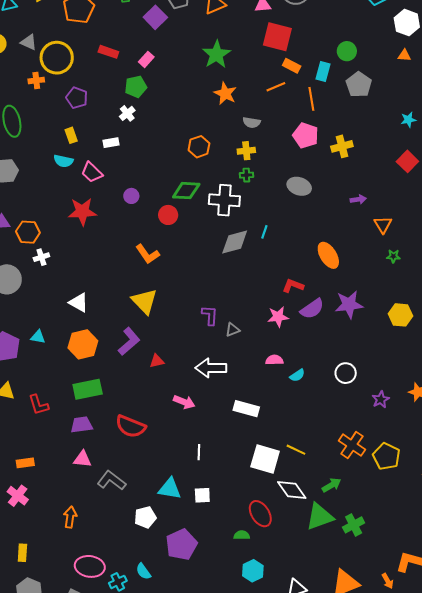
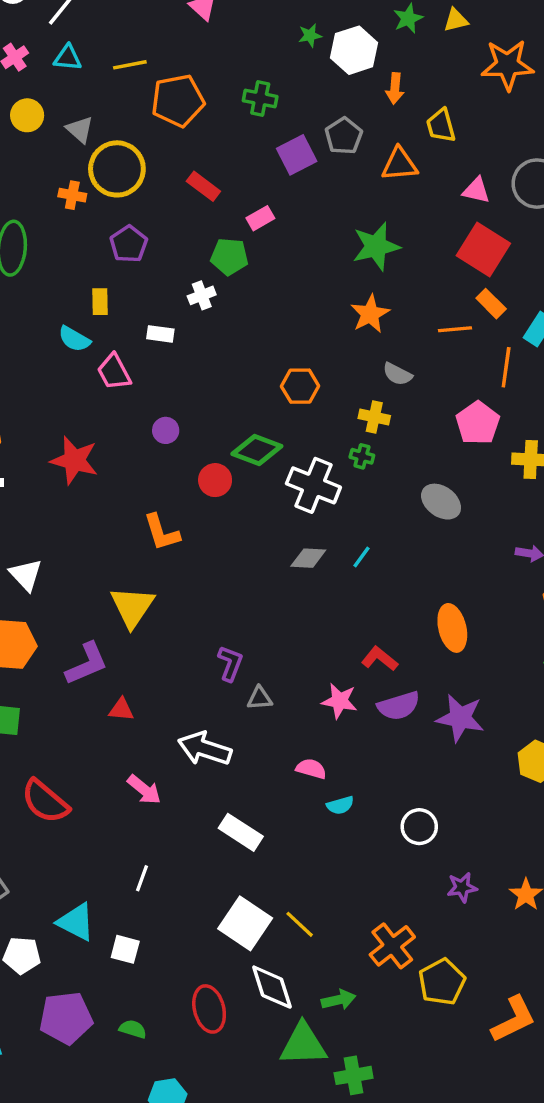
red star: (82, 212) -> (74, 460), moved
gray diamond: (235, 242) -> (308, 558), size x0.7
green semicircle: (242, 535) -> (133, 1029), moved

